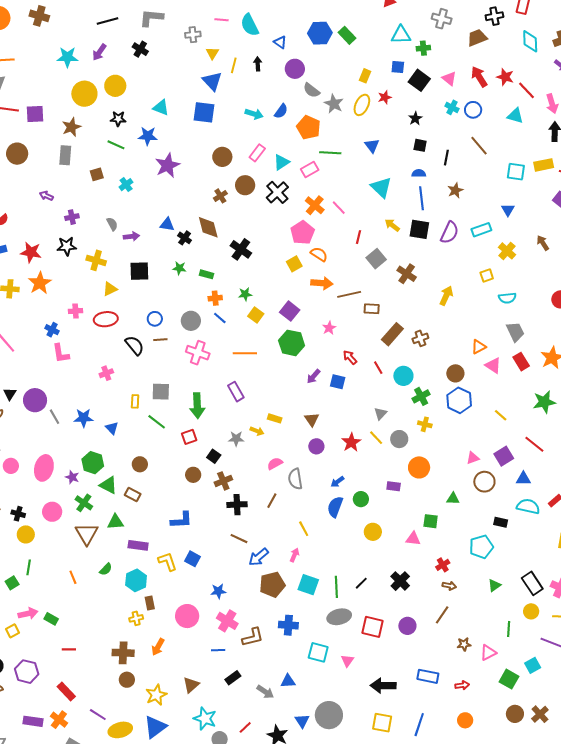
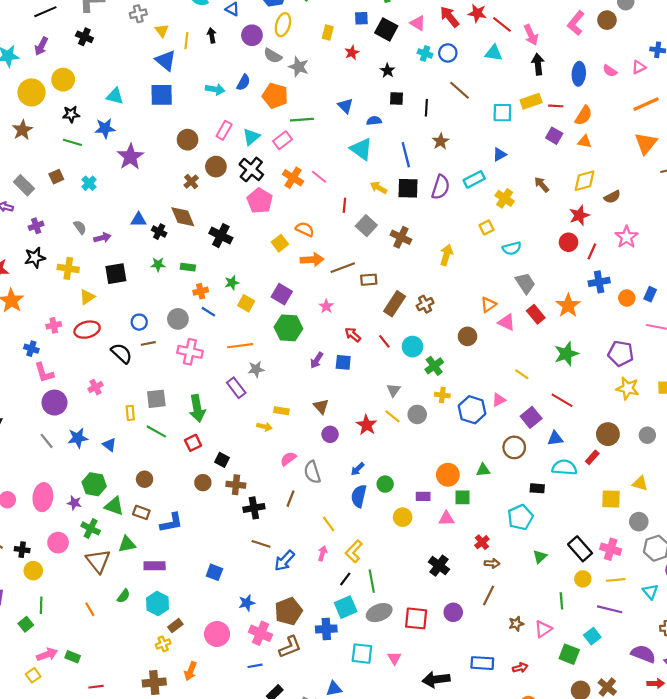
yellow ellipse: (362, 105) -> (283, 25), moved
gray rectangle: (65, 155) -> (24, 185), moved, turned -42
blue semicircle: (419, 173) -> (374, 121), moved
blue triangle: (508, 210) -> (500, 154), turned 40
pink pentagon: (302, 233) -> (260, 201), moved
purple circle: (35, 400) -> (54, 403), moved
blue hexagon: (459, 400) -> (472, 410), moved
gray star: (236, 439) -> (256, 369), moved
pink triangle: (473, 458) -> (499, 400), moved
orange circle: (419, 467) -> (448, 475), moved
brown cross: (223, 481) -> (236, 485), turned 36
purple rectangle: (394, 486) -> (423, 496), moved
blue L-shape: (181, 520) -> (171, 523), moved
yellow L-shape: (168, 562) -> (354, 551), moved, turned -110
black line: (361, 583) -> (345, 579), moved
brown pentagon: (272, 585) -> (288, 611), moved
cyan square: (308, 585) -> (346, 607), moved, turned -35
brown rectangle: (150, 603) -> (175, 626), turned 72

